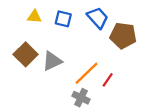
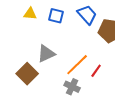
brown square: (26, 54) -> (27, 74), moved

